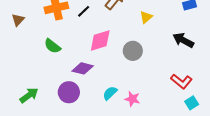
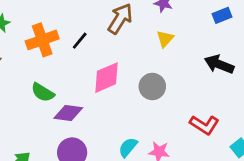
purple diamond: (83, 68) -> (68, 113), moved
red L-shape: (181, 81) -> (204, 125), moved

